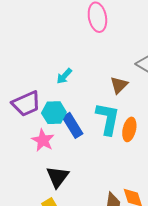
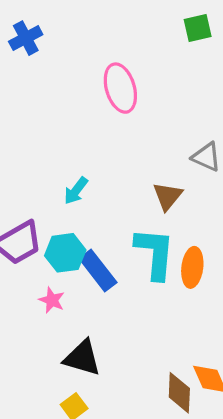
pink star: (43, 140) -> (52, 300), size x0.7
black triangle: (58, 177) -> (82, 358), turned -45

